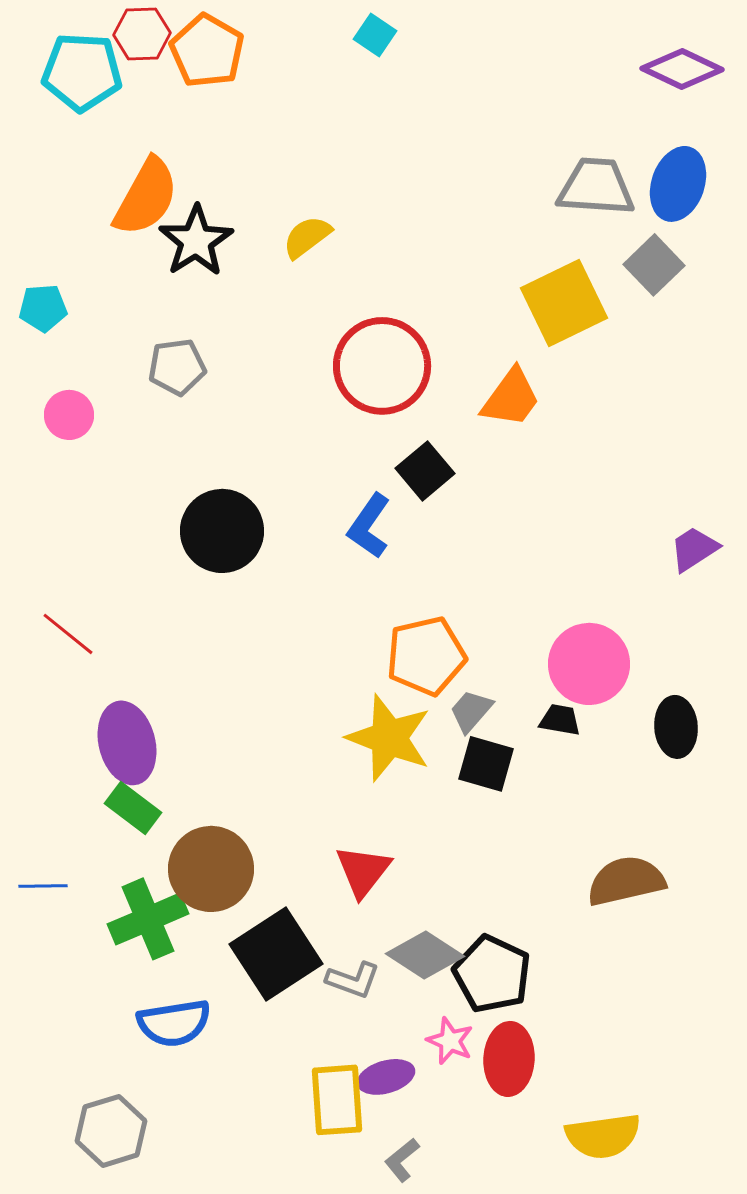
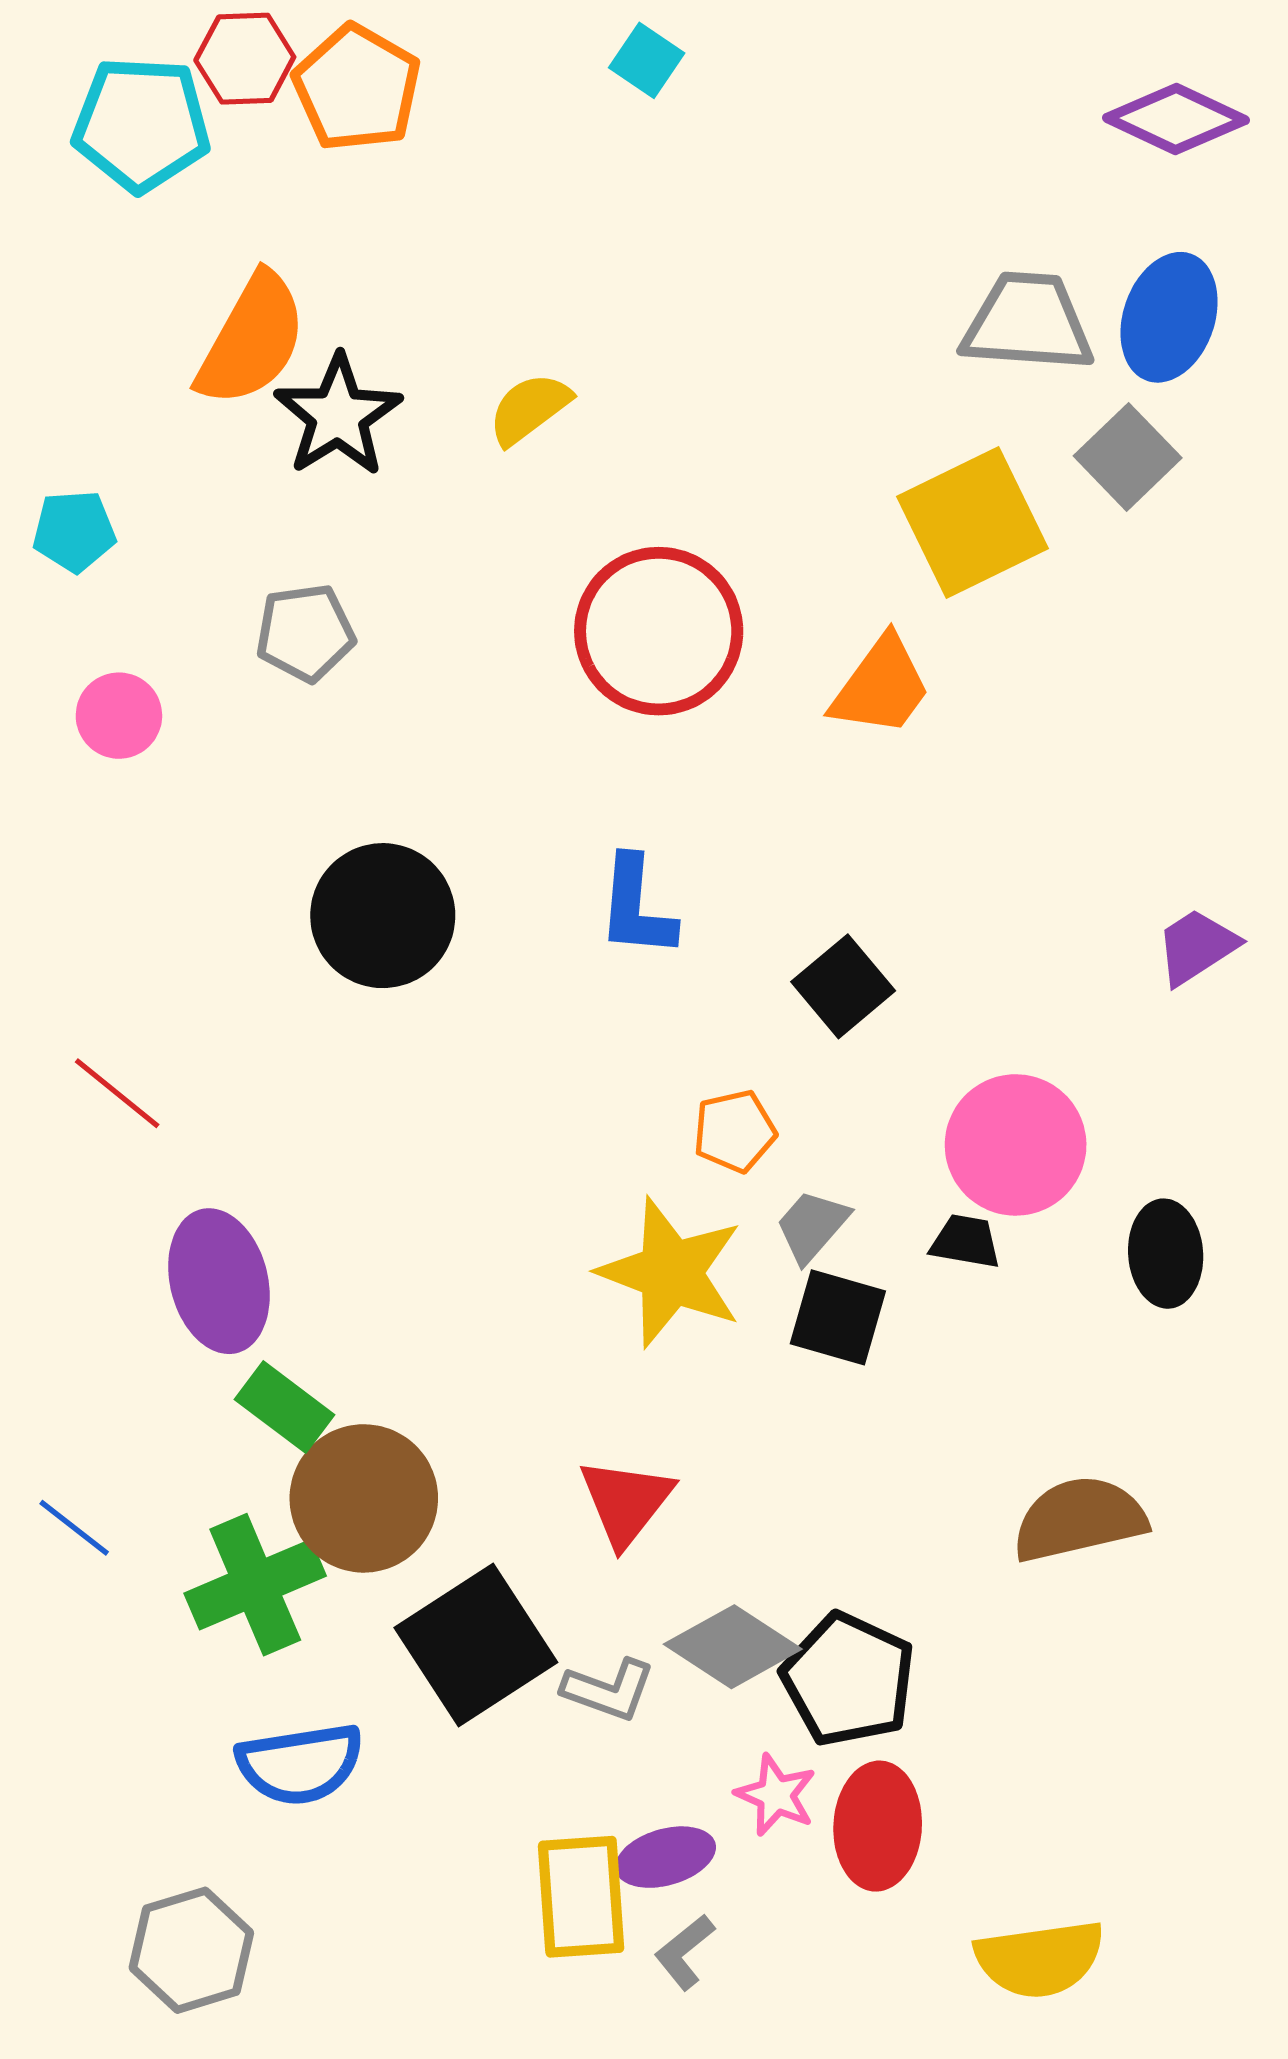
black square: (425, 471) -> (843, 986), moved
blue L-shape: (369, 526) -> (636, 907), turned -30
orange pentagon: (426, 656) -> (735, 1131), size x0.6
green rectangle: (133, 808) -> (284, 1407), moved
blue line: (43, 886) -> (74, 1528), turned 39
gray L-shape: (402, 1160) -> (685, 1952), moved

